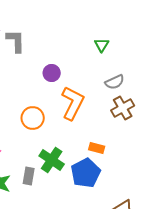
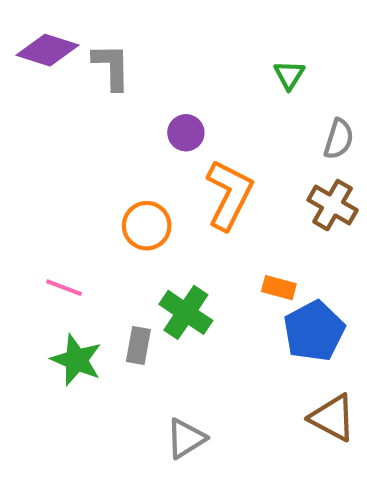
gray semicircle: (115, 82) -> (339, 139), moved, turned -48
brown cross: (123, 108) -> (333, 205), turned -30
blue pentagon: (86, 173) -> (314, 331), moved

